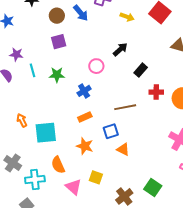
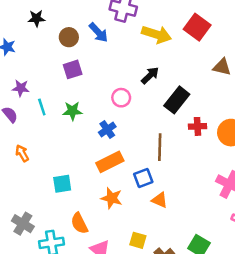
yellow arrow: (127, 17) -> (157, 34), size x1.6
black rectangle: (141, 70) -> (177, 100), size x1.5
brown line: (125, 107) -> (160, 147), turned -75
orange rectangle: (85, 117) -> (110, 162), size x1.5
orange arrow: (22, 120) -> (22, 153), moved
cyan square: (46, 133) -> (62, 184), size x0.7
yellow square: (96, 177) -> (138, 240), moved

